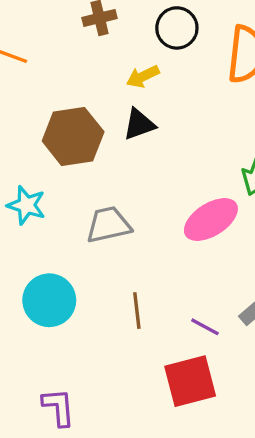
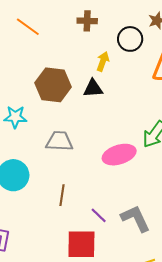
yellow arrow: (143, 76) -> (103, 61), turned 120
cyan star: (26, 205) -> (15, 117), turned -30

